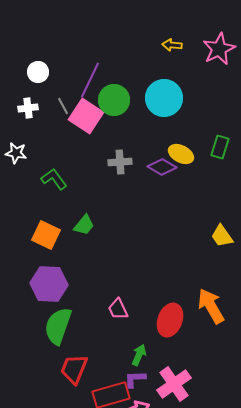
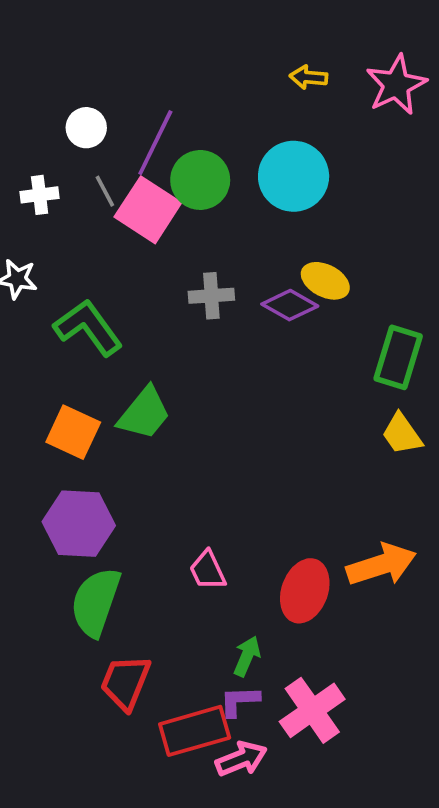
white circle: (38, 72) -> (86, 128), moved
green rectangle: (220, 147) -> (398, 357), moved, size x1.4
green L-shape: (54, 179) -> (88, 328), size x1.4
green trapezoid: (84, 225) -> (144, 413), size x1.4
orange arrow: (211, 306) -> (381, 565), turned 102

